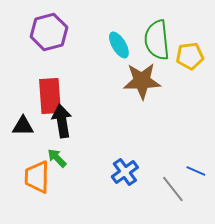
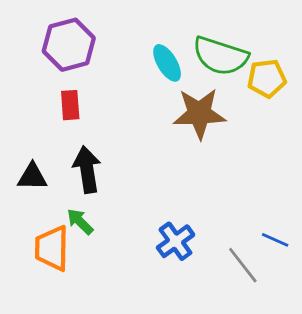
green semicircle: (157, 40) -> (220, 56), turned -66
red rectangle: (50, 96) -> (70, 105), moved, size x0.6

